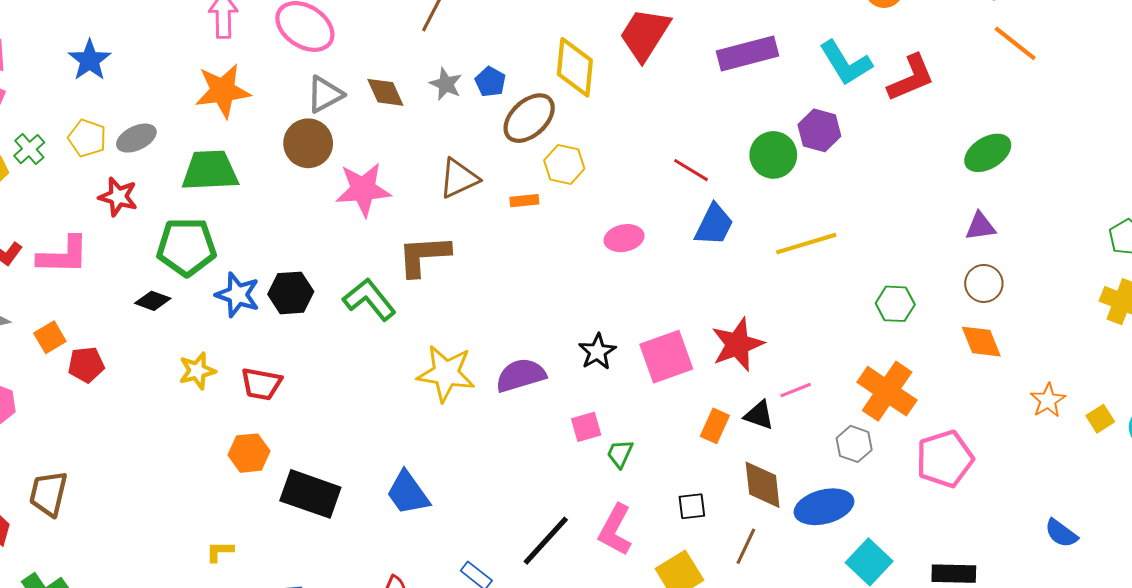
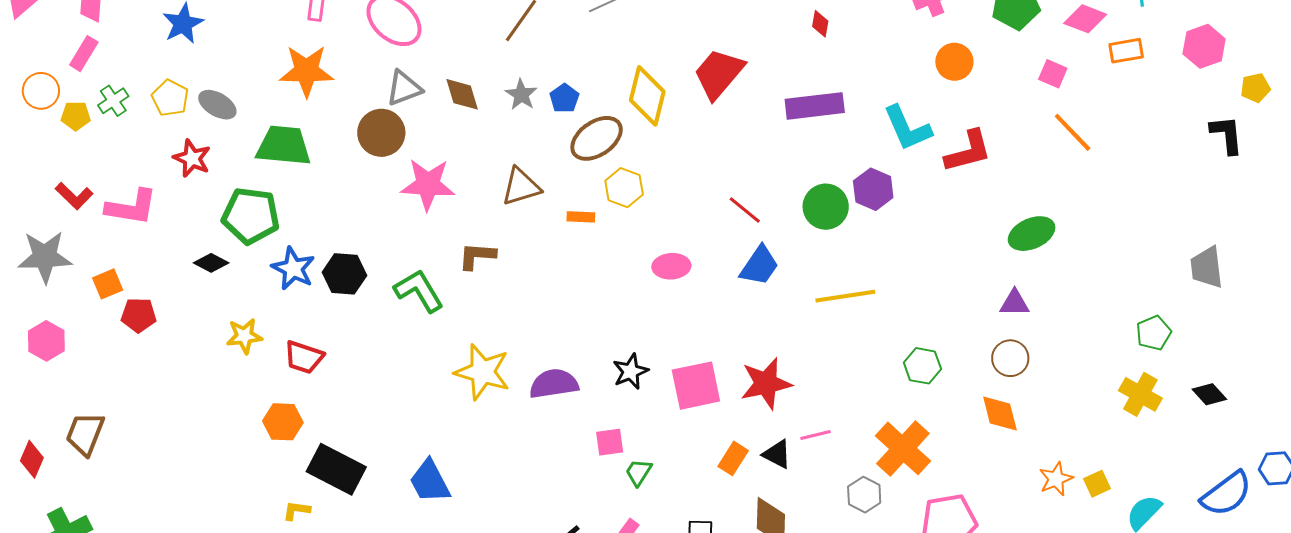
gray ellipse: (136, 138) -> (217, 105), turned 48
brown L-shape: (424, 256) -> (477, 256), size x0.7
yellow square: (1100, 419) -> (1097, 484), moved
yellow L-shape: (220, 551) -> (296, 510), moved

